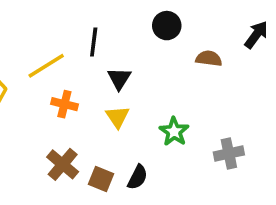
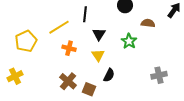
green star: (174, 132) -> (129, 41), moved
black semicircle: (138, 177) -> (109, 75), moved

